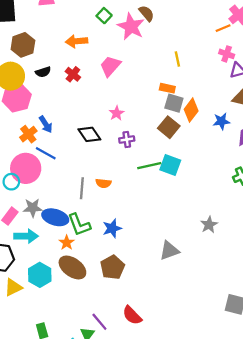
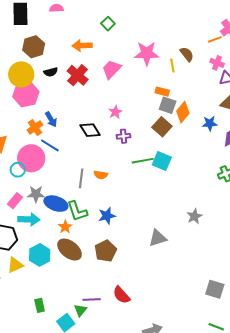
brown semicircle: (146, 13) -> (187, 54), moved
pink star: (131, 27) -> (147, 53), moved, turned -30
red cross: (73, 74) -> (78, 75), size x1.5
purple line: (99, 322) -> (92, 300), turned -54

